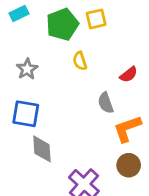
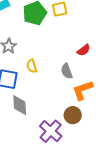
yellow semicircle: (80, 61) -> (32, 66), moved
brown circle: (129, 165) -> (73, 115), moved

